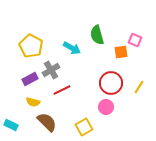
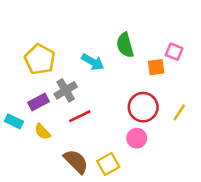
yellow semicircle: (33, 102) -> (42, 132), turned 32
brown semicircle: (47, 122) -> (76, 161), moved
cyan rectangle: (11, 125) -> (14, 121), moved

